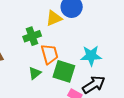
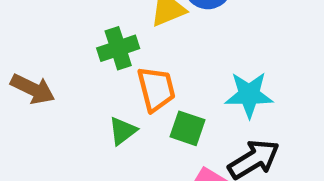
green square: (64, 71) -> (188, 128), size x0.7

